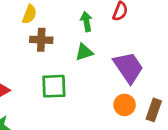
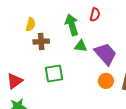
green arrow: (86, 22) -> (72, 25), size x1.5
green triangle: (84, 52) -> (81, 46), moved, turned 32

